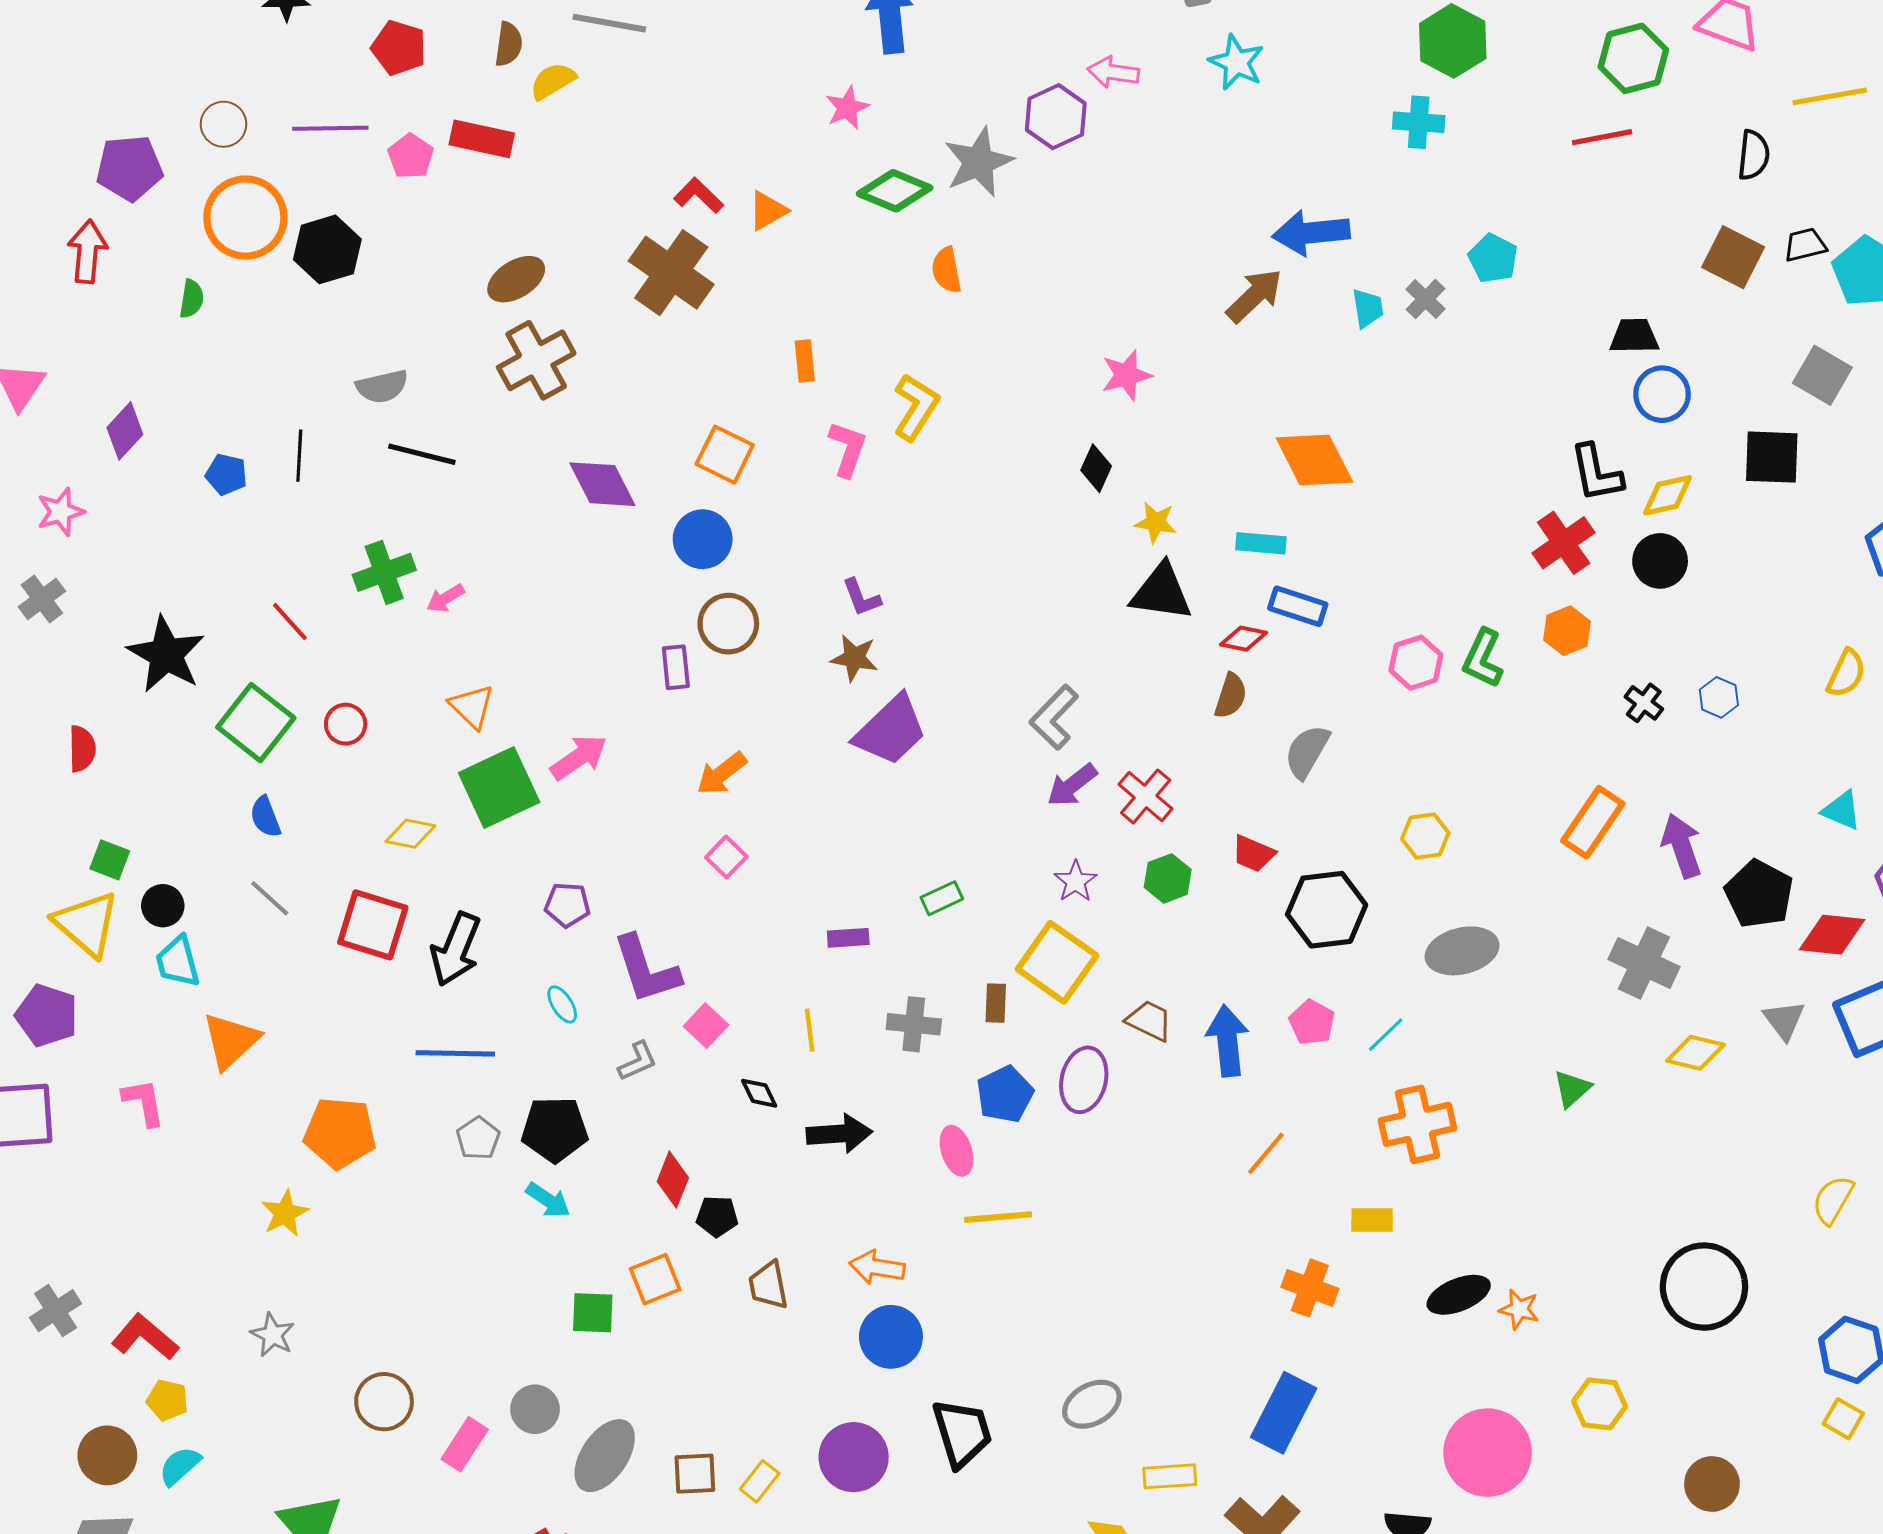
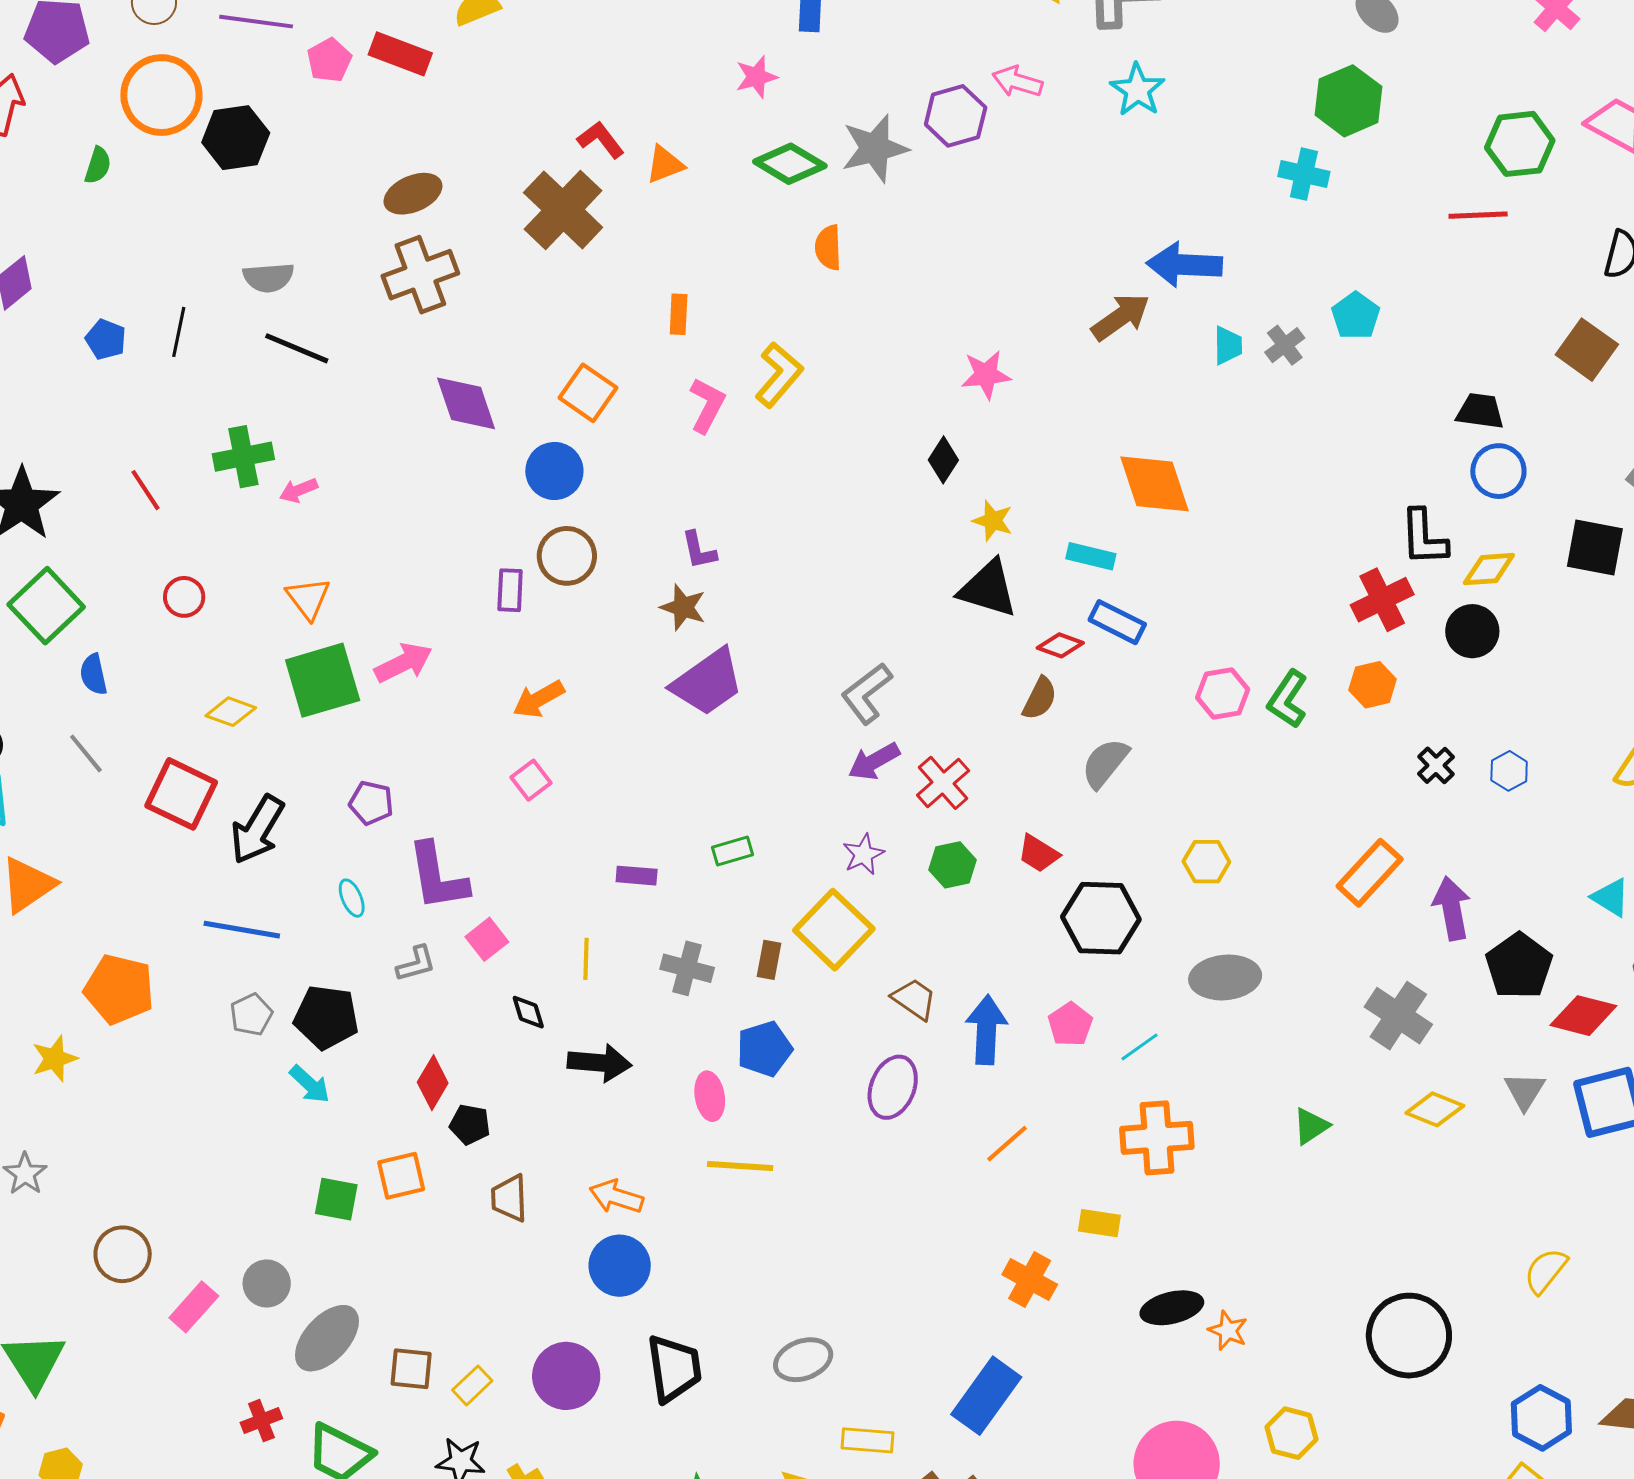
green square: (256, 723) -> (46, 606), moved
purple ellipse: (1084, 1080) -> (893, 1087), moved

